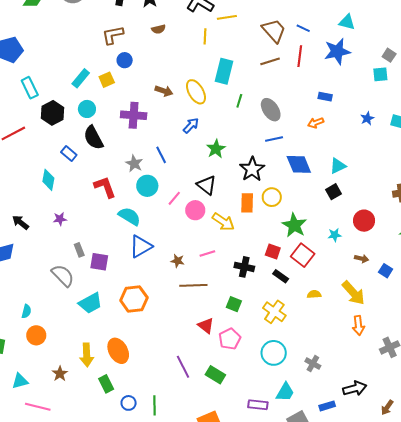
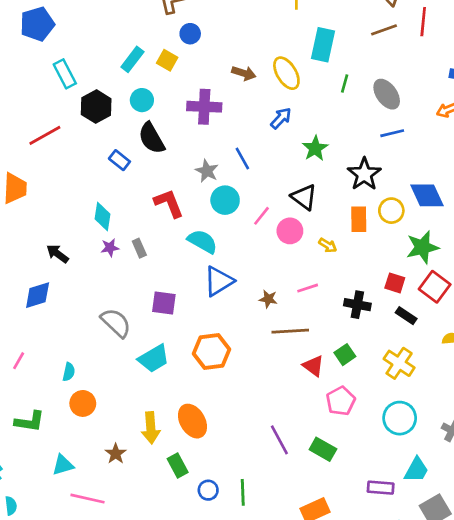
yellow square: (107, 80) -> (167, 60), turned -35
blue diamond: (299, 164) -> (427, 195), moved
cyan diamond: (48, 180) -> (103, 216), moved
yellow arrow: (223, 222) -> (328, 245), size x0.6
green star: (294, 225) -> (422, 247), turned 30
gray rectangle: (79, 250) -> (139, 248), moved
green square: (234, 304) -> (345, 355), turned 35
red triangle: (206, 326) -> (313, 366), moved

